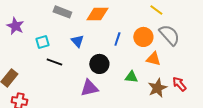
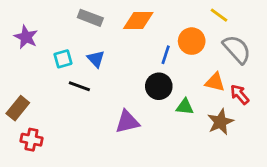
orange circle: (143, 37) -> (192, 41), moved
blue triangle: (77, 41) -> (96, 59), moved
black circle: (99, 64) -> (159, 86), moved
red arrow: (179, 84) -> (240, 94), moved

